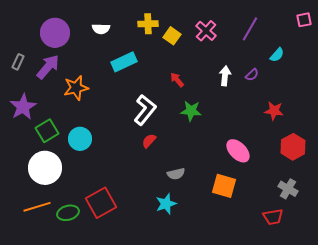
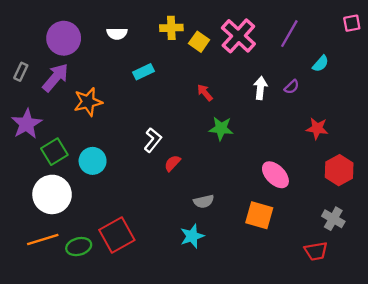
pink cross: (206, 31) -> (238, 36), size x1.4
cyan rectangle: (124, 62) -> (143, 72), size x0.7
white L-shape: (145, 110) -> (153, 140), moved, size x0.7

